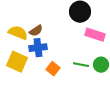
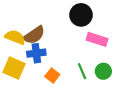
brown semicircle: (36, 31) -> (34, 35), size x1.5
green line: (81, 65) -> (82, 71), turned 56

